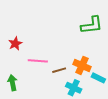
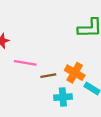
cyan cross: (74, 88) -> (63, 97), turned -35

